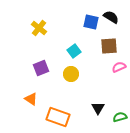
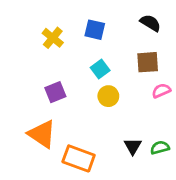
blue square: (91, 22) -> (95, 30), moved
yellow circle: (71, 74) -> (108, 96), moved
orange triangle: (31, 99) -> (42, 134), size x1.6
green semicircle: (120, 117) -> (160, 148), moved

